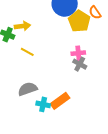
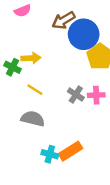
gray cross: (80, 64) -> (76, 94), moved
gray semicircle: (28, 89) -> (33, 119), moved, turned 30

